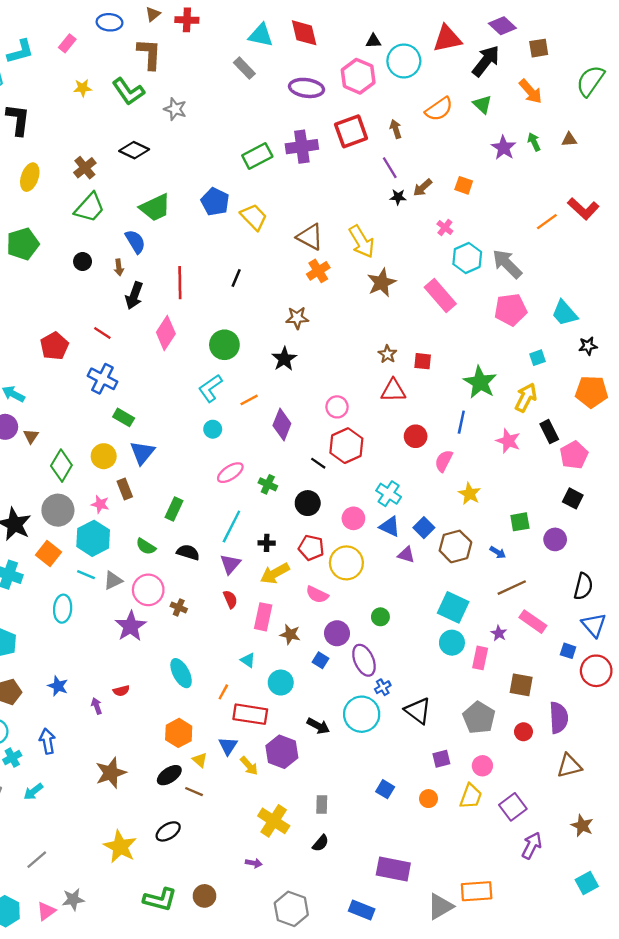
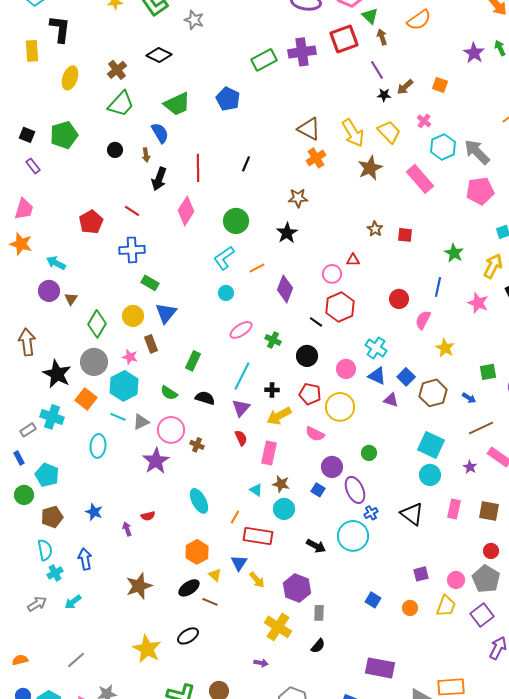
green triangle: (482, 104) -> (370, 16), moved
yellow trapezoid: (254, 217) -> (389, 132), moved
blue cross: (102, 379) -> (132, 250), turned -30
green star: (480, 382) -> (454, 253), size x0.7
red triangle: (393, 391) -> (353, 260), moved, size x0.6
brown star: (290, 634) -> (281, 484), moved
pink rectangle: (480, 658) -> (454, 509), moved
black triangle: (418, 711) -> (412, 514), moved
gray pentagon: (479, 718) -> (486, 579), moved
purple hexagon: (282, 752) -> (297, 588), moved

